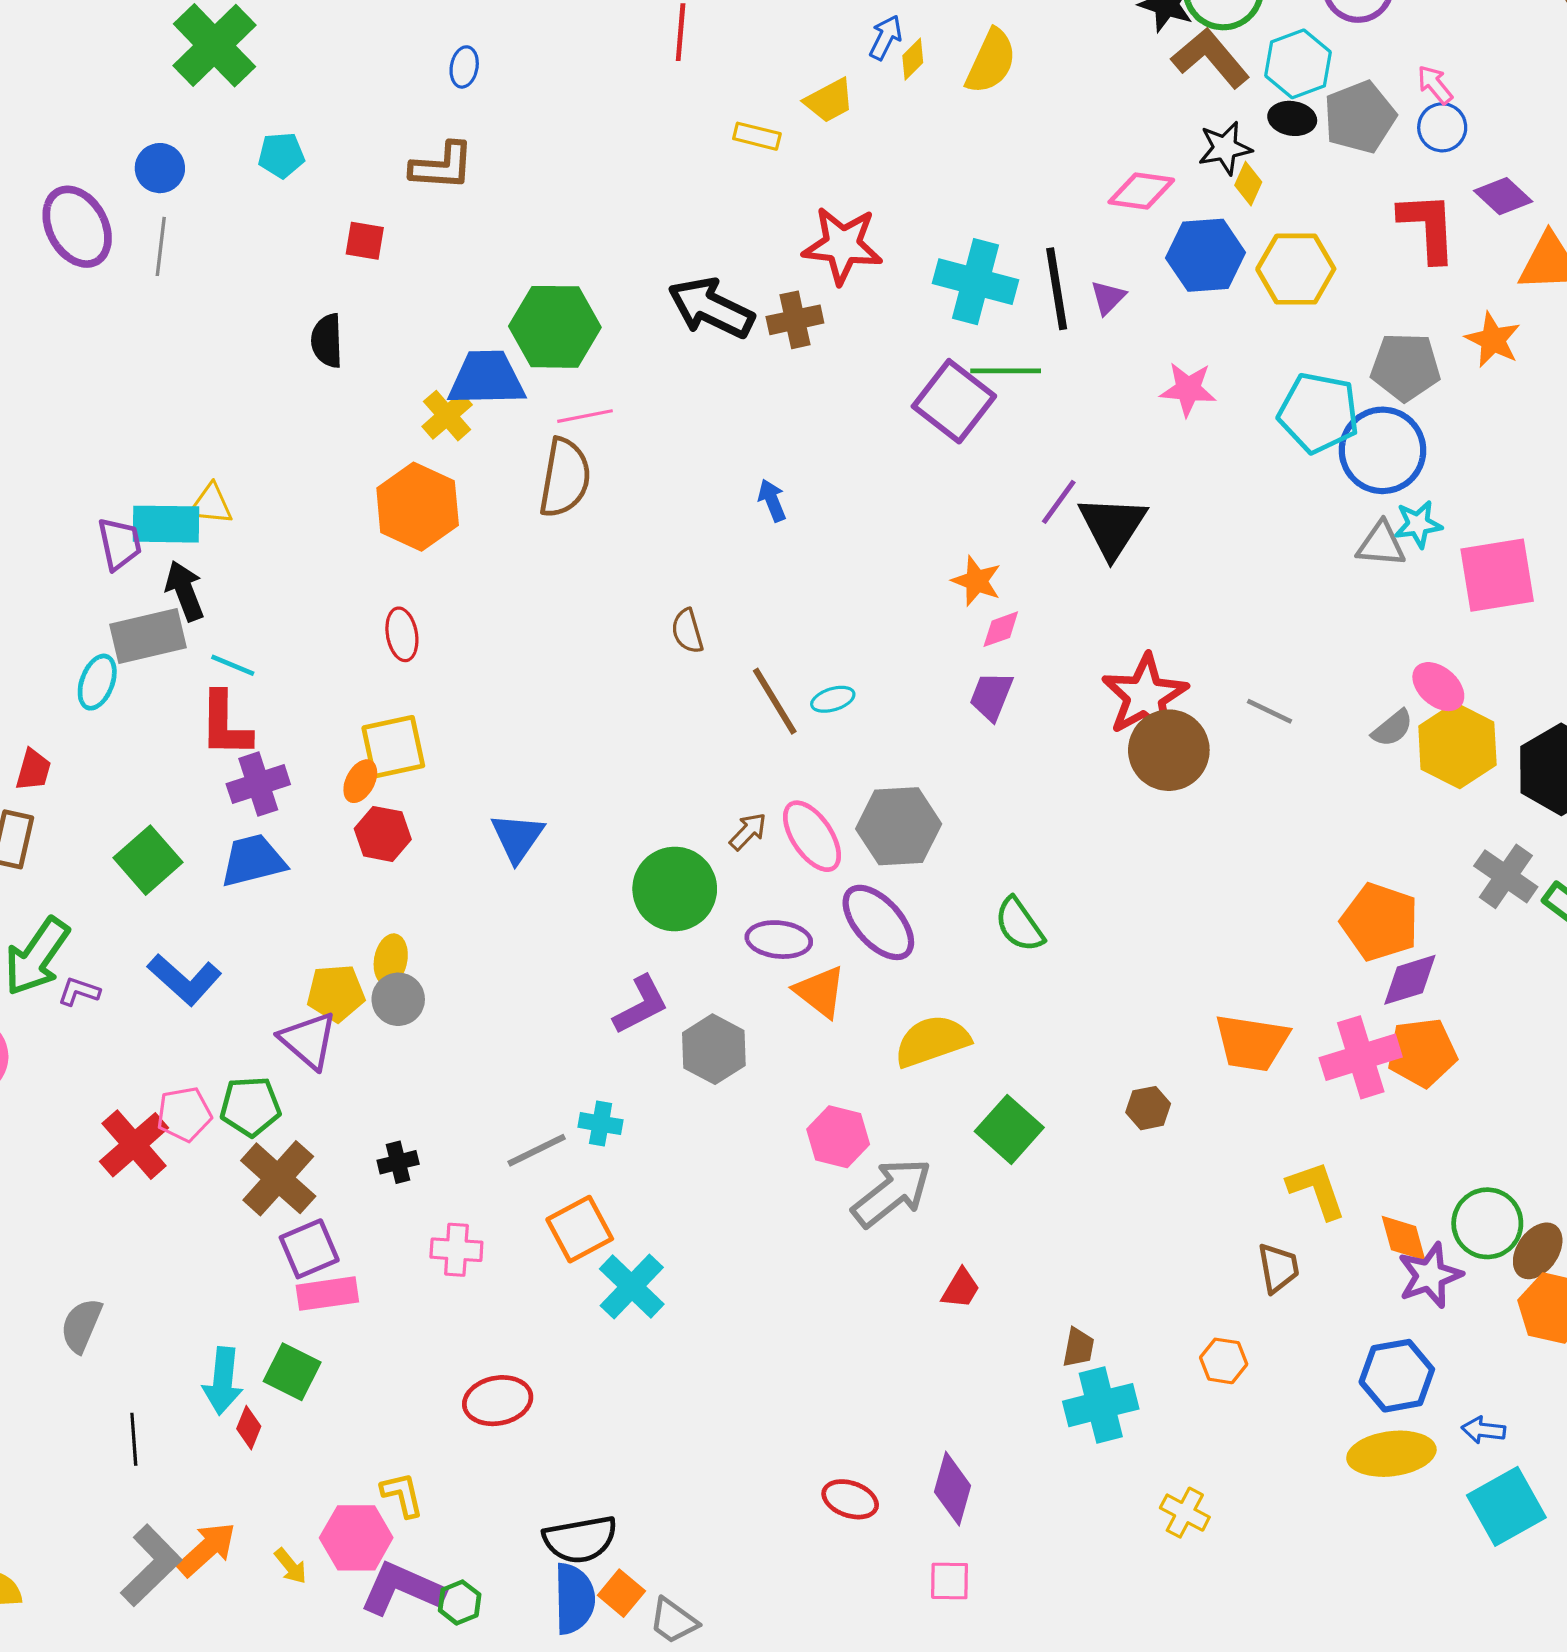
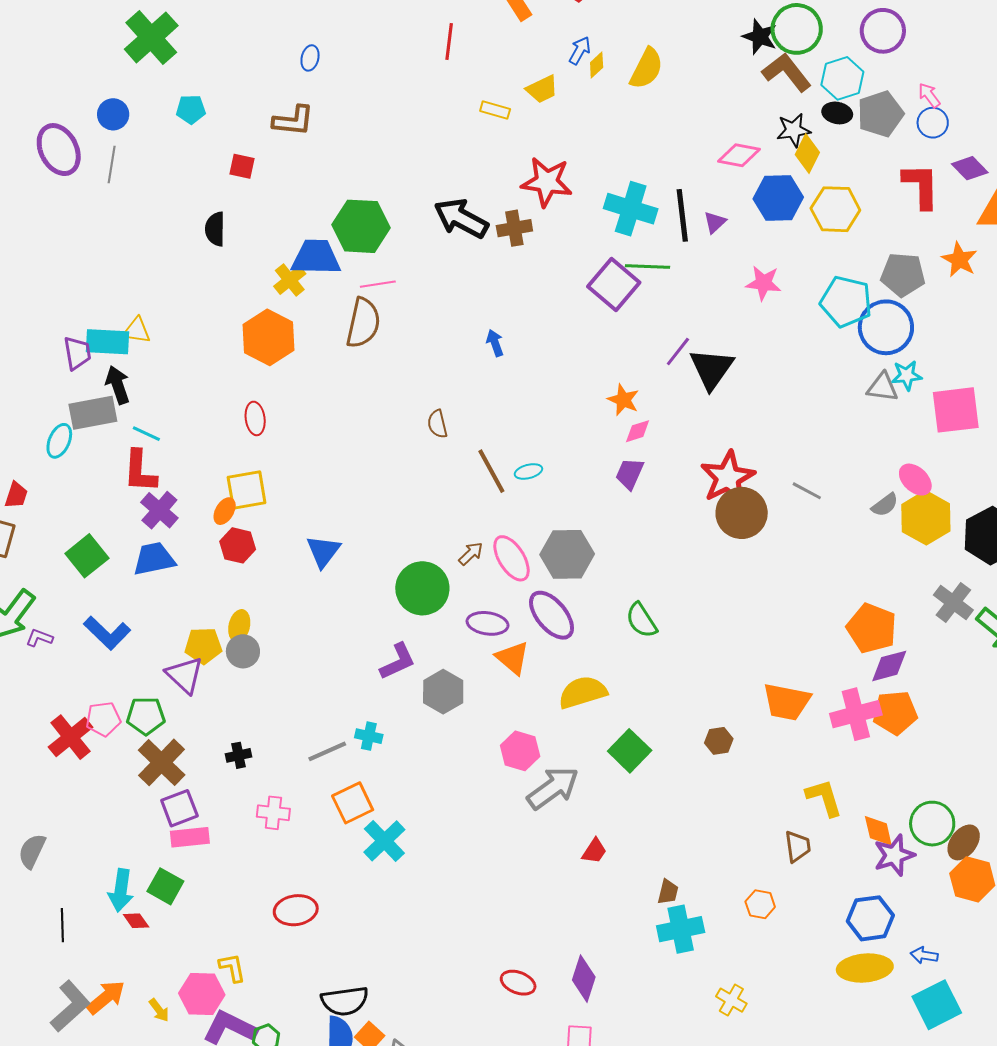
yellow diamond: (1248, 184) -> (807, 153), size x1.4
purple cross: (258, 784) -> (159, 510), turned -33
red diamond: (249, 1428) -> (136, 921), turned -60

